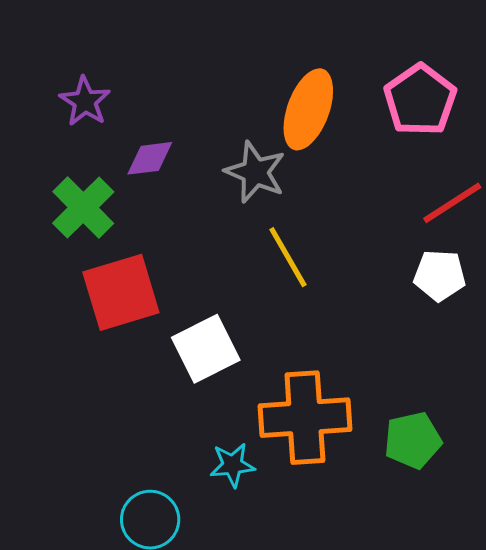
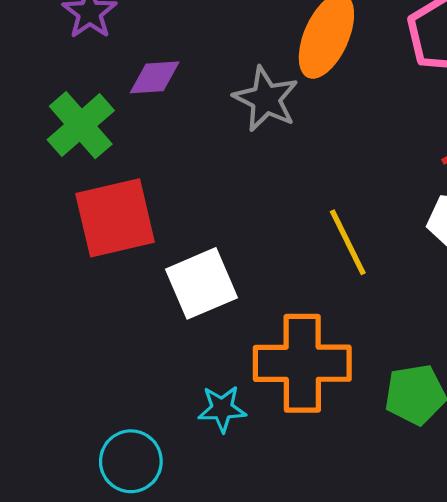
yellow line: (288, 257) -> (348, 242), moved

